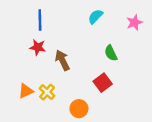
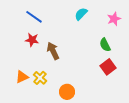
blue line: (40, 20) -> (34, 17), turned -54
green semicircle: (111, 53) -> (105, 45), moved
red square: (103, 83) -> (108, 67), moved

